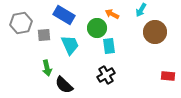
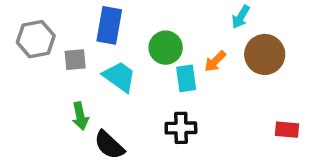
orange arrow: (112, 14) -> (215, 61), moved, turned -72
blue rectangle: (64, 15) -> (109, 25), turned 70
cyan trapezoid: (70, 45) -> (119, 77), turned -30
black cross: (106, 75) -> (181, 128), turned 30

